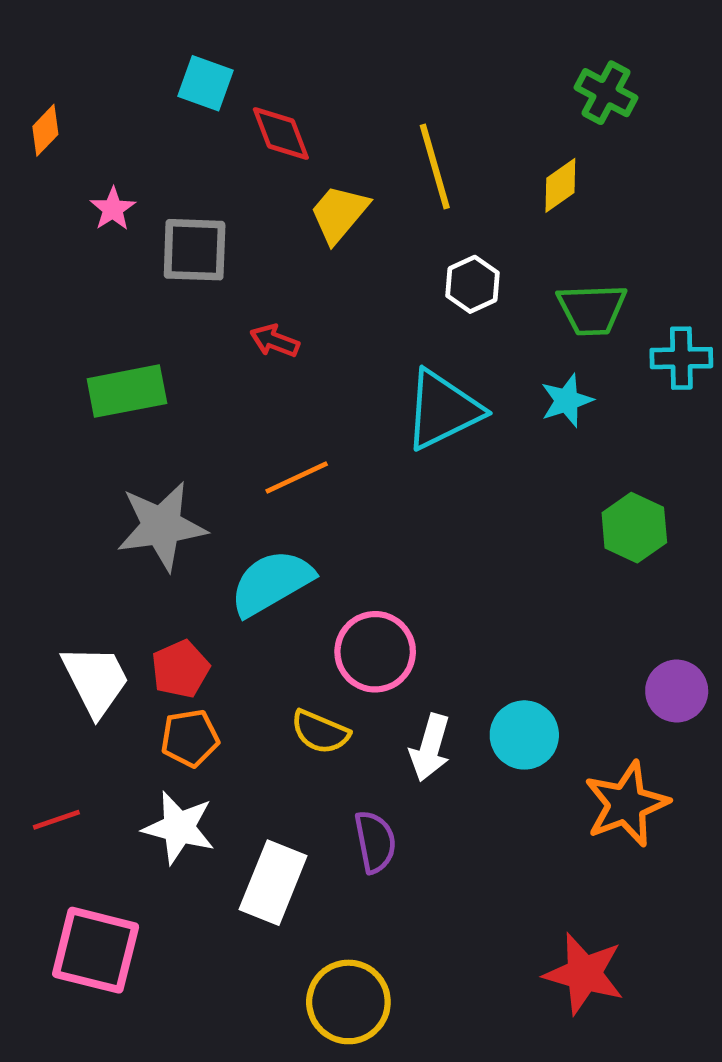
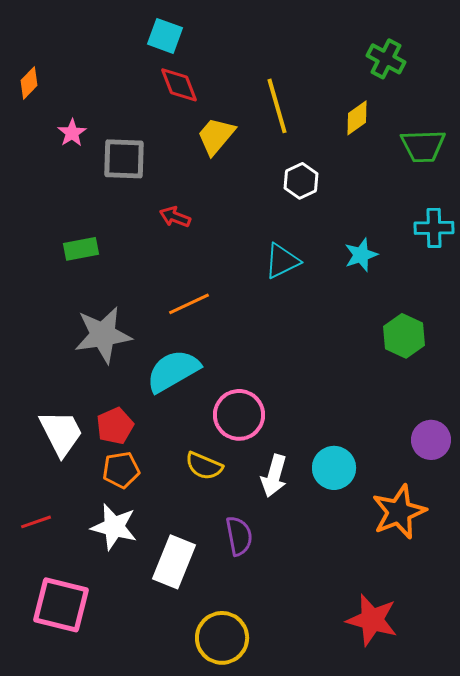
cyan square: (206, 83) -> (165, 36), moved
green trapezoid: (592, 309) -> (423, 146), moved
green rectangle: (127, 391) -> (81, 249), size x0.7
cyan triangle: (443, 410) -> (282, 261), size x0.7

